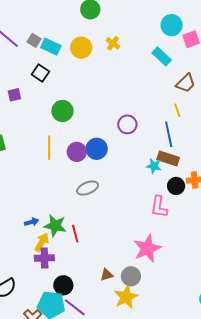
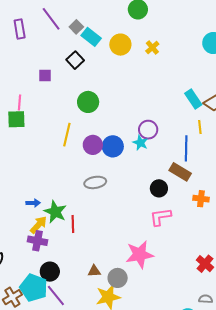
cyan rectangle: (162, 56) -> (193, 99), moved
cyan star: (154, 166) -> (140, 143), moved
black circle: (176, 186) -> (159, 188), moved
pink L-shape: (159, 207) -> (160, 217), turned 60

